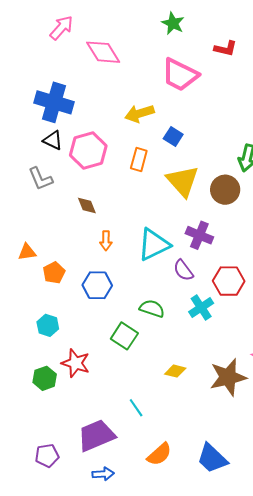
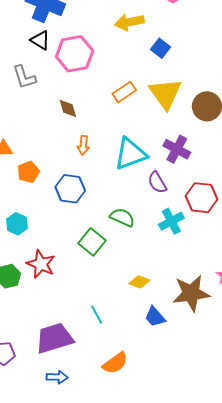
orange rectangle: (139, 160) -> (124, 92), moved, turned 35
blue trapezoid: (212, 458) -> (155, 317), moved, size x0.7

